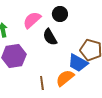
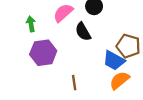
orange semicircle: (65, 78) -> (119, 80), moved

